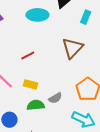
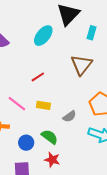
cyan ellipse: (37, 15) -> (43, 36), turned -45
green semicircle: (36, 105) -> (50, 137), moved, turned 48

